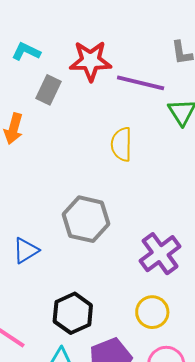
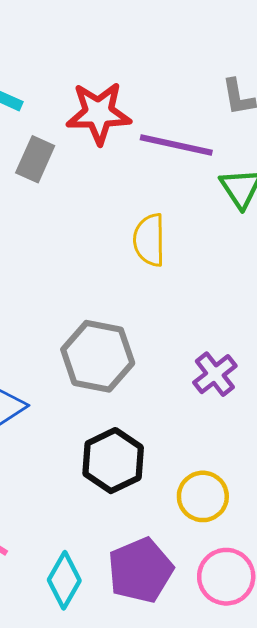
purple cross: (160, 254) -> (215, 374), moved, size x0.7
black hexagon: (73, 313) -> (113, 461), moved

